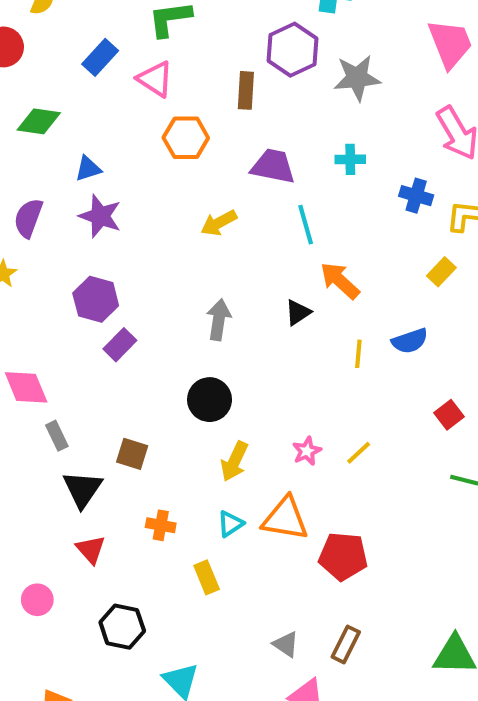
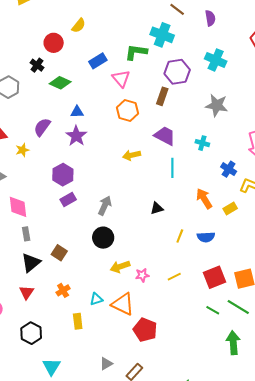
purple hexagon: (293, 50) -> (177, 72), moved
orange arrow: (340, 281) -> (204, 199), moved
gray arrow: (219, 320) -> (105, 206), moved
red square: (449, 415) -> (214, 277), size x1.6
yellow line: (359, 453) -> (174, 277), moved
yellow arrow: (234, 461) -> (120, 267), moved, turned 30
orange cross: (161, 525) -> (63, 290), turned 32
gray triangle: (286, 644) -> (106, 364), turned 40

